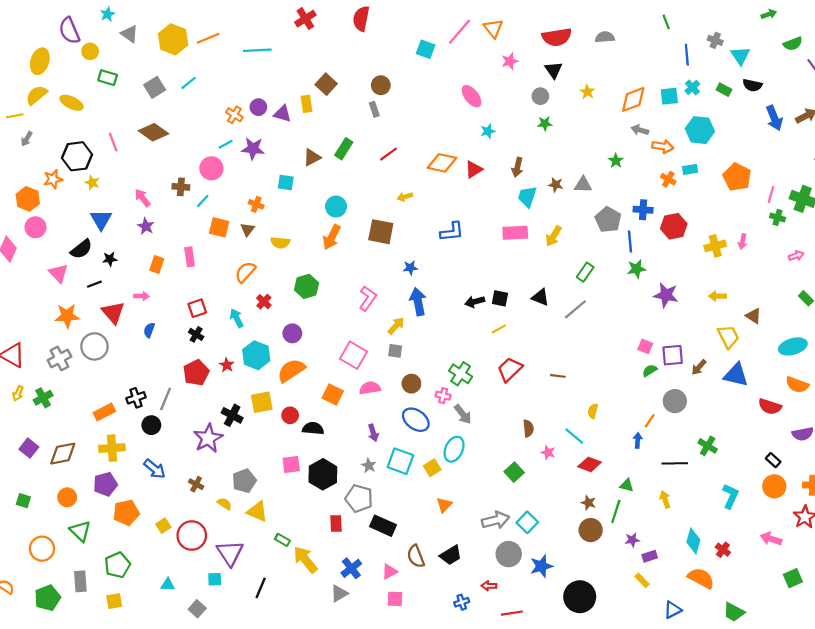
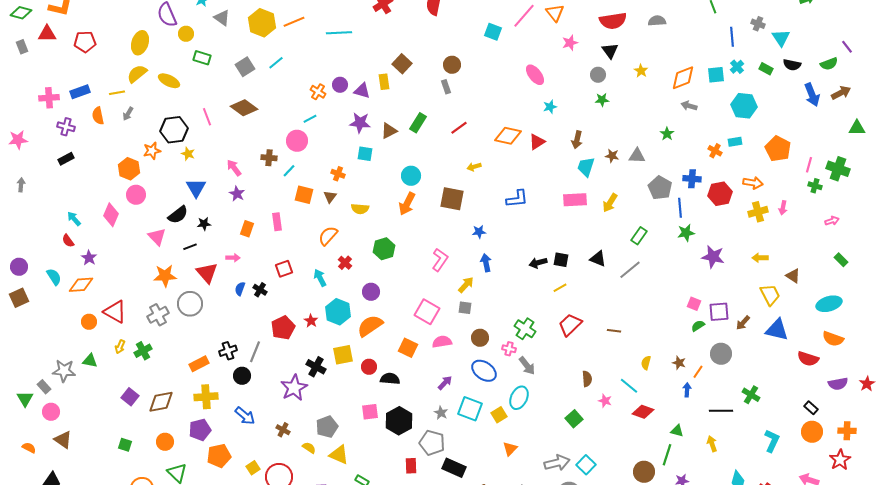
green semicircle: (793, 44) -> (829, 64), moved
orange arrow: (663, 146) -> (753, 183), moved
purple star: (253, 149) -> (360, 123), moved
blue arrow: (418, 302) -> (486, 263), size x0.7
black cross: (196, 334) -> (260, 290), moved
purple arrow: (373, 433) -> (445, 383), turned -119
brown star: (588, 503) -> (679, 363), moved

